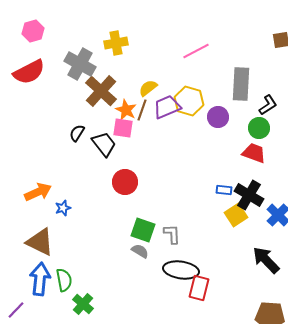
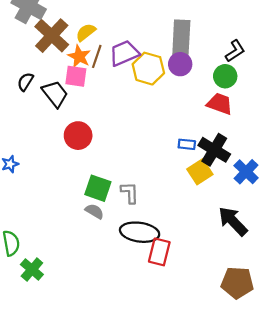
gray rectangle: (241, 84) -> (181, 38), moved
yellow semicircle: (148, 88) -> (86, 32), moved
yellow hexagon: (189, 101) -> (148, 69), moved

